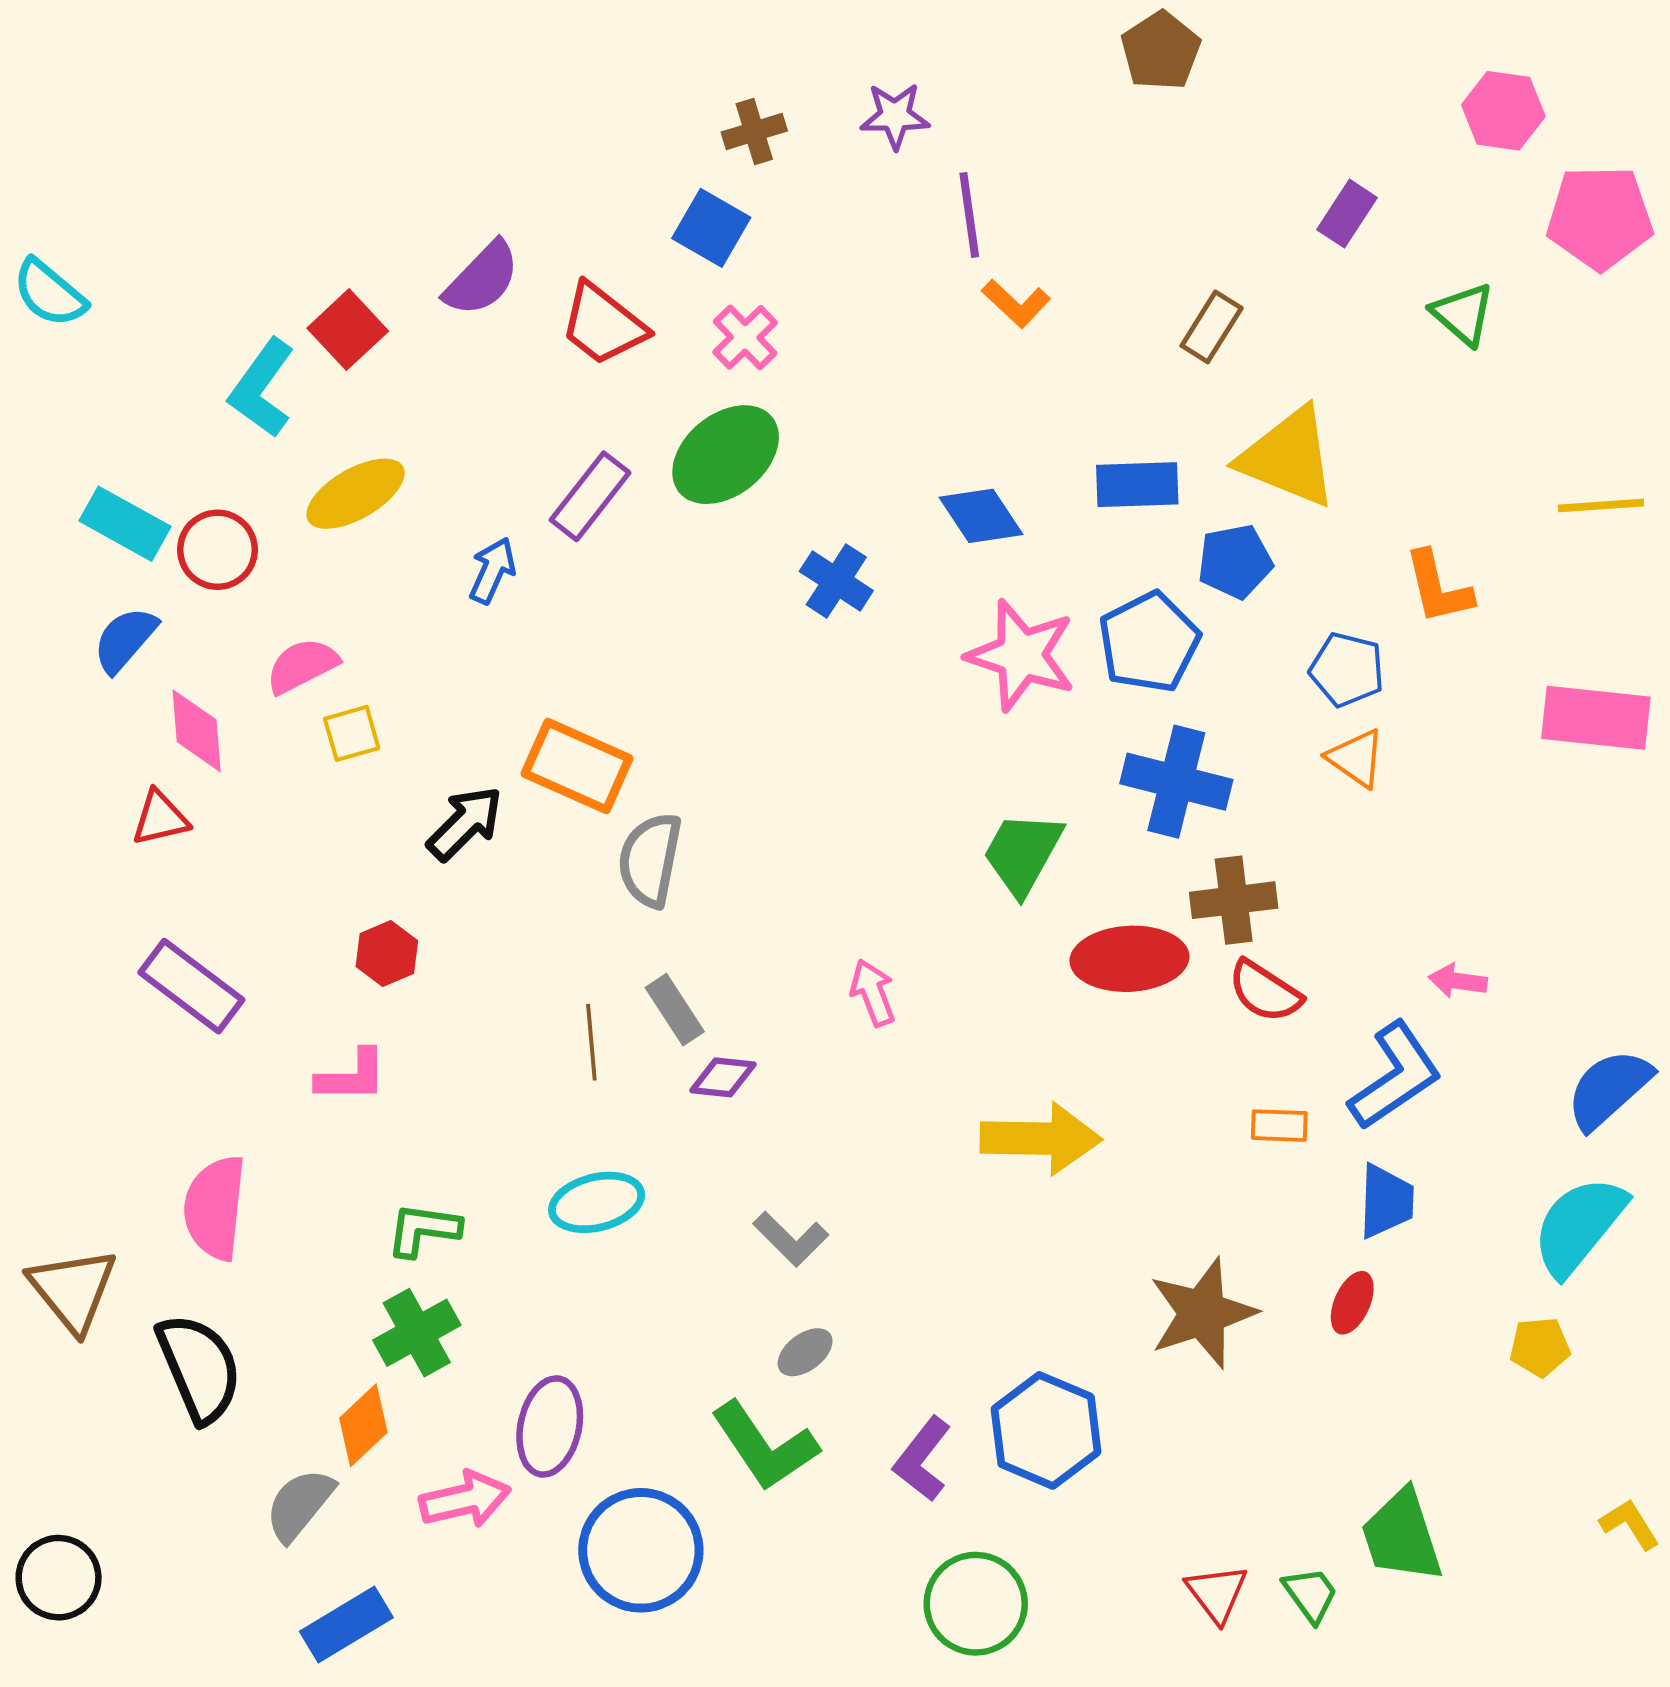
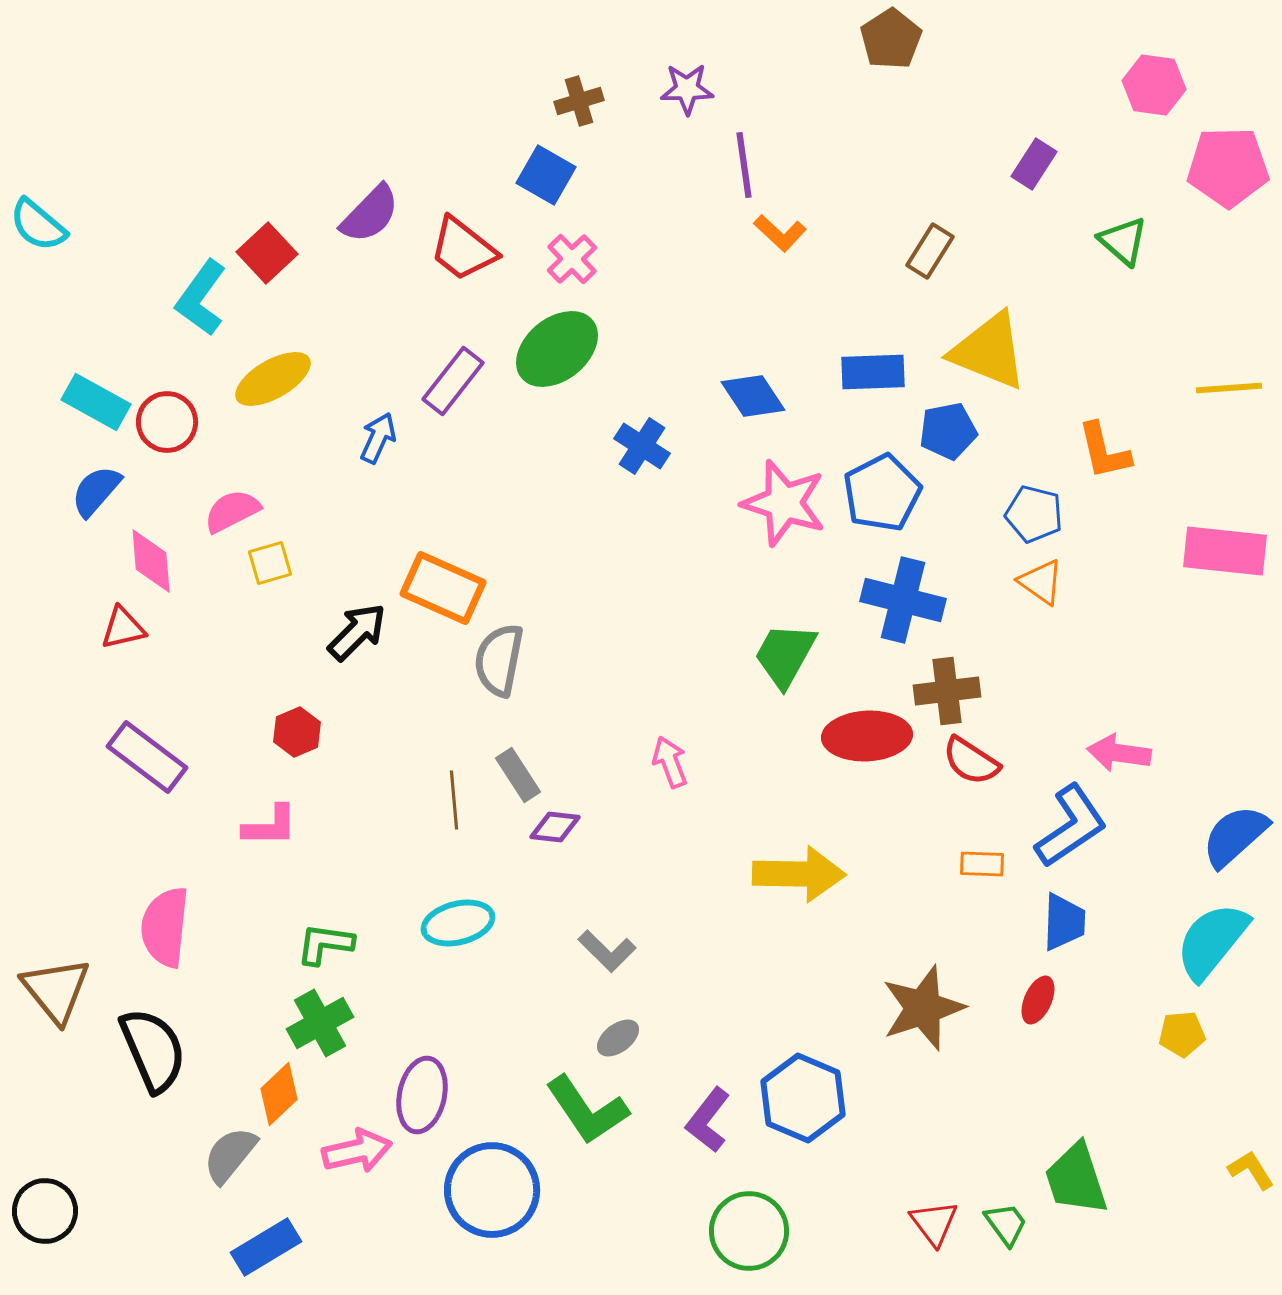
pink arrow: (1458, 981) -> (1119, 753), size x1.4

